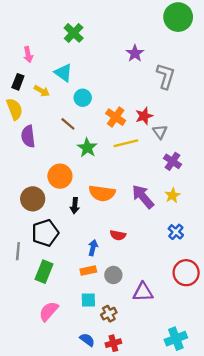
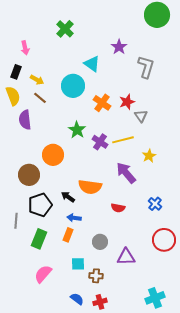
cyan triangle: (63, 73) -> (92, 64), moved
cyan circle: (83, 98) -> (73, 86), size x1.5
brown line: (68, 124) -> (40, 98), moved
yellow line: (126, 143) -> (123, 140), moved
purple cross: (172, 161) -> (100, 142), moved
orange semicircle: (102, 193) -> (90, 187), moved
yellow star: (172, 195) -> (149, 156), moved
black arrow: (75, 206) -> (68, 197), moved, turned 120
red semicircle: (118, 235) -> (118, 208), moved
blue arrow: (93, 248) -> (74, 218), moved, turned -96
orange rectangle: (88, 270) -> (68, 235), moved, turned -56
brown cross: (109, 314) -> (96, 276), turned 32

